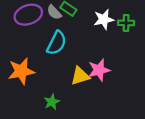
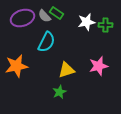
pink star: (99, 70) -> (98, 66), moved
green star: (52, 102) -> (59, 92), moved

